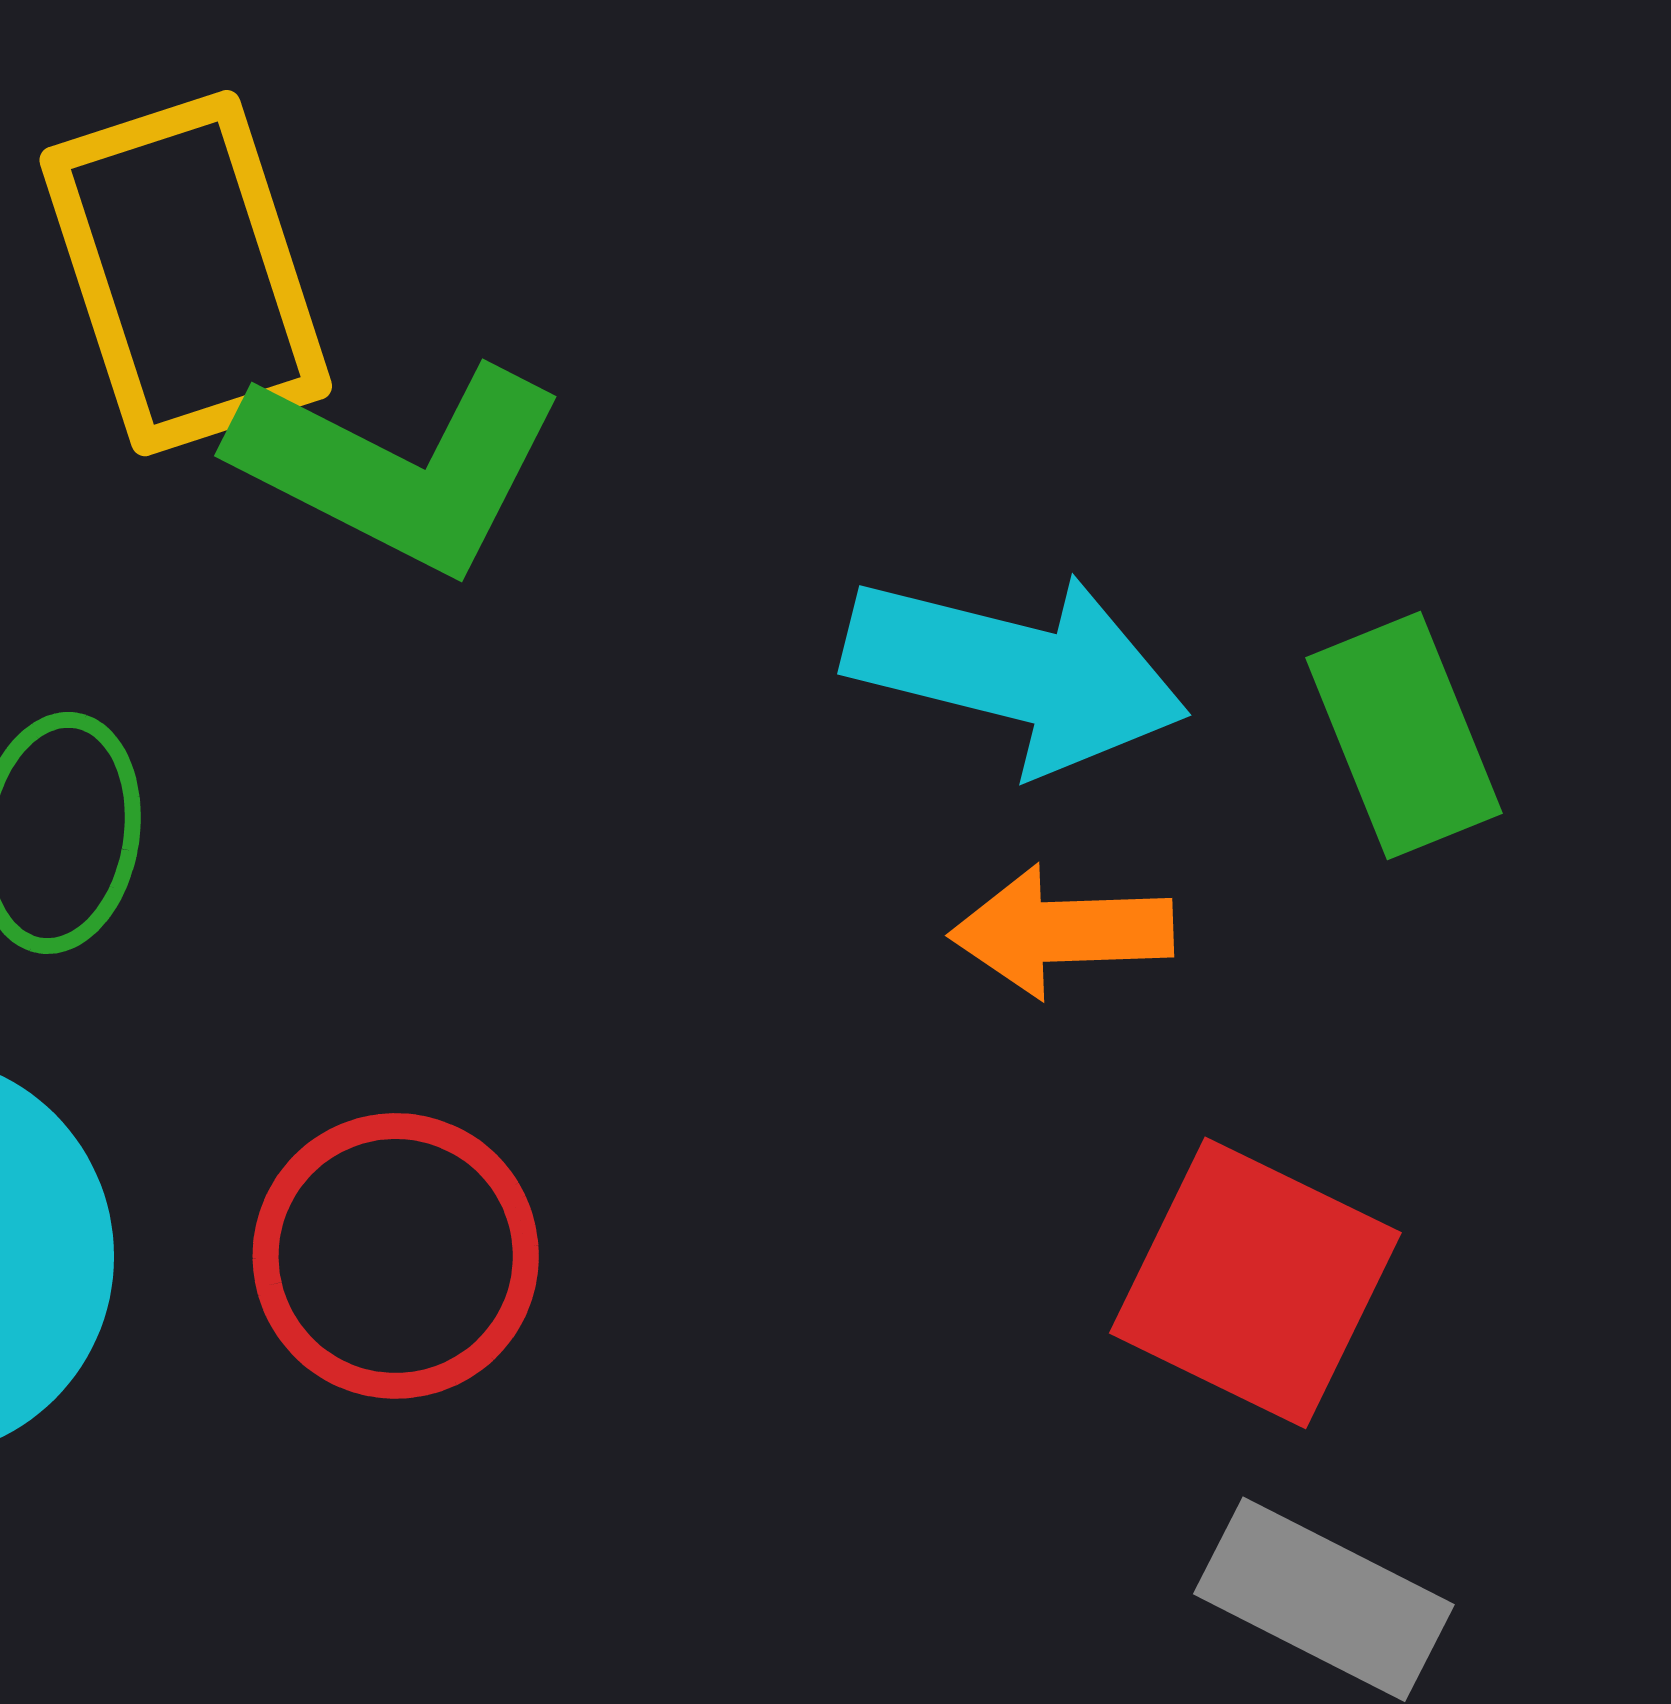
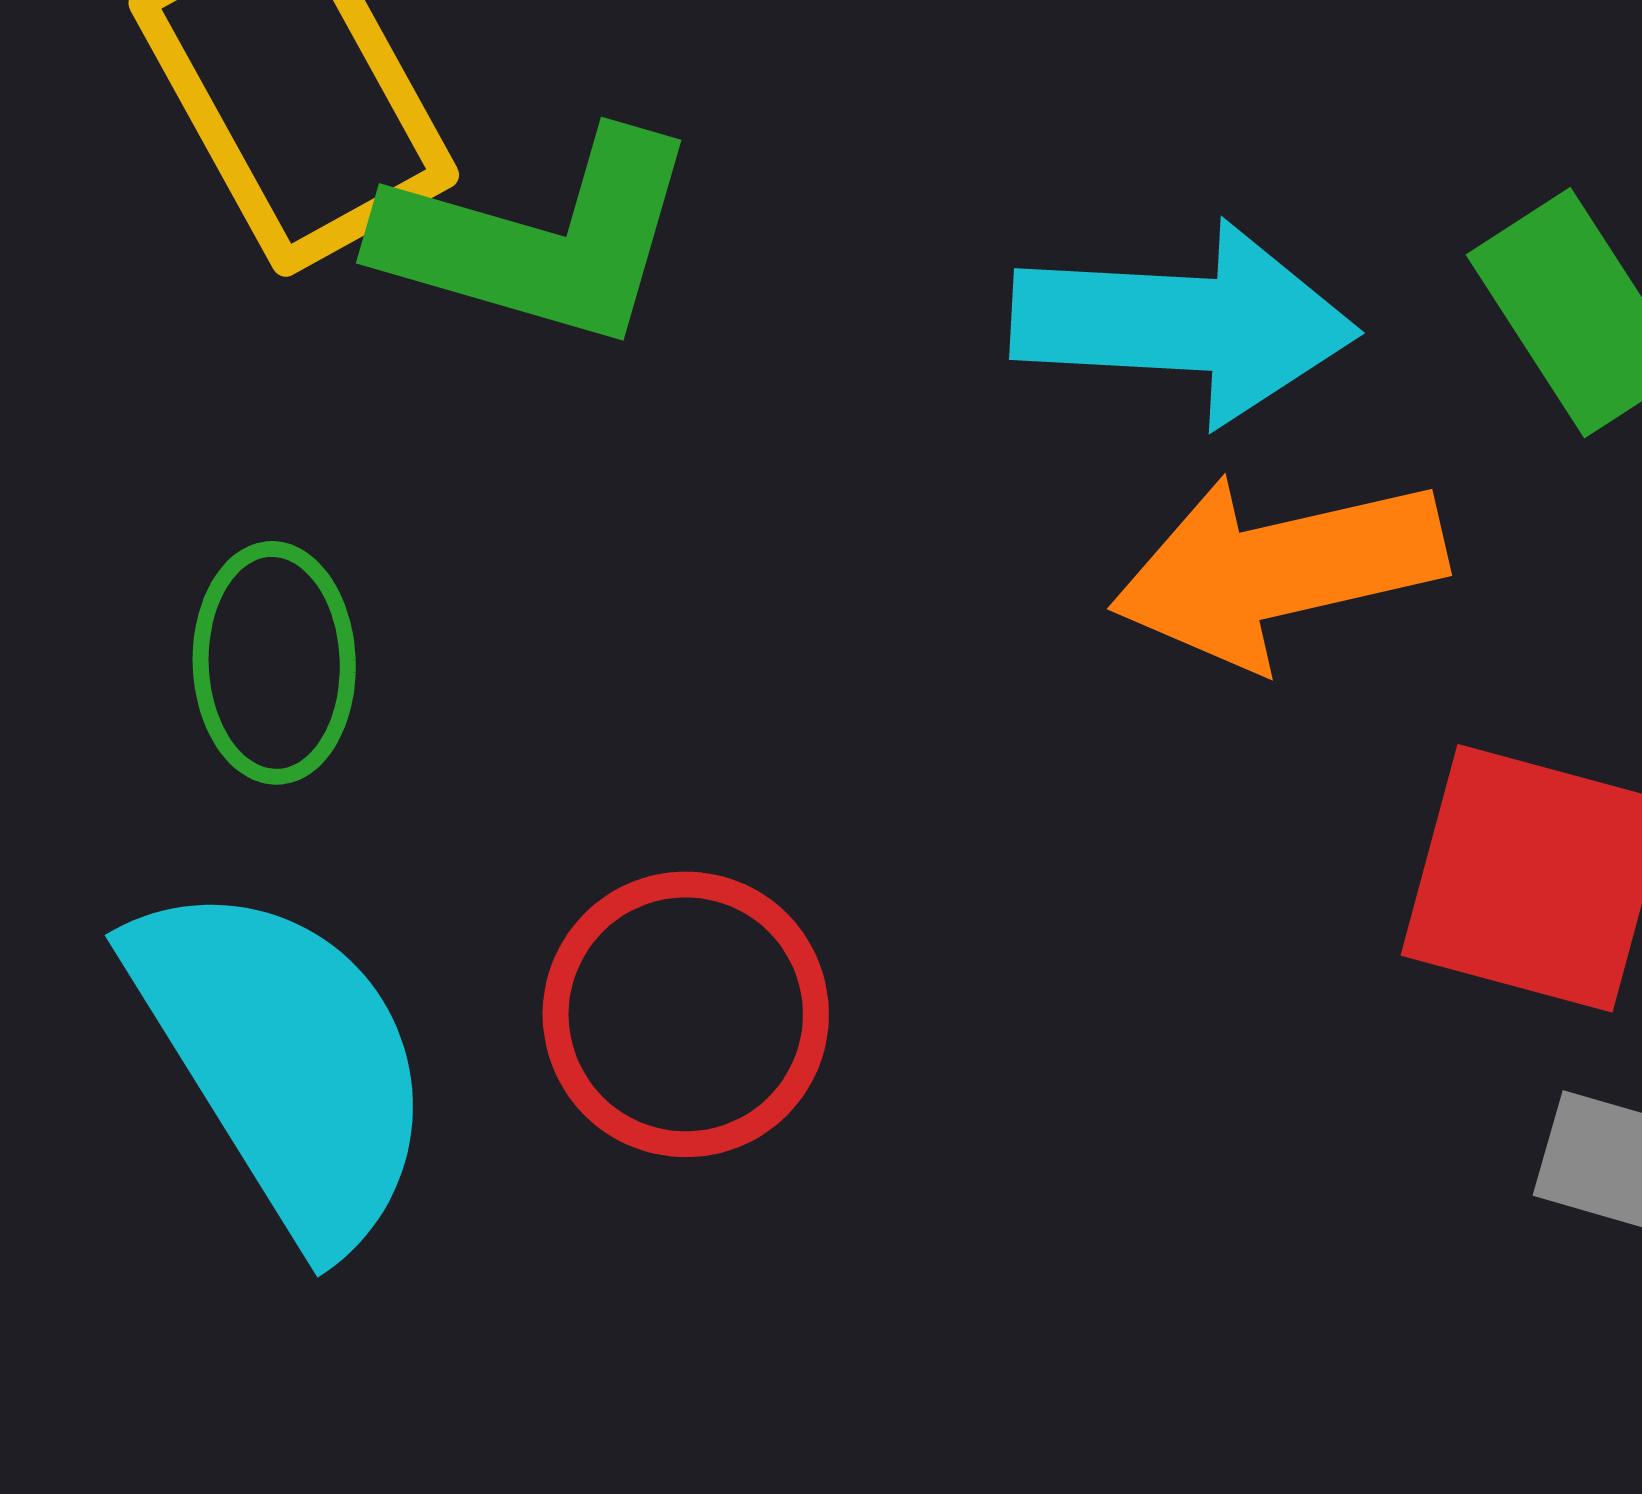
orange arrow: (1061, 932) -> (1278, 570), size x1.5

